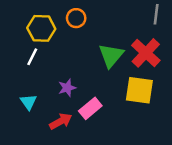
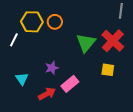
orange circle: (76, 18) -> (55, 22), moved
white line: (32, 57) -> (14, 40), moved
yellow square: (139, 90) -> (108, 70), size x0.6

